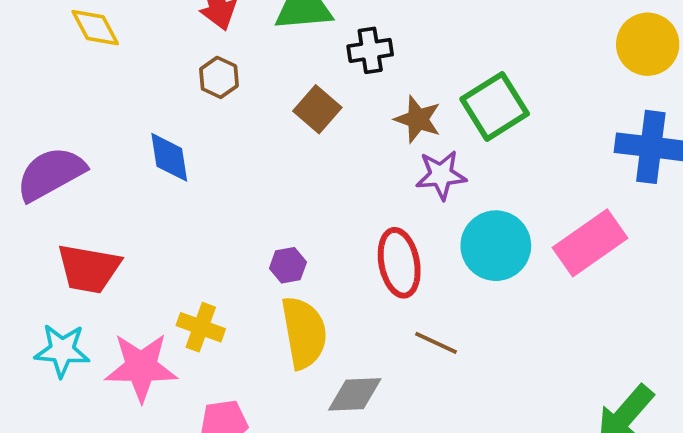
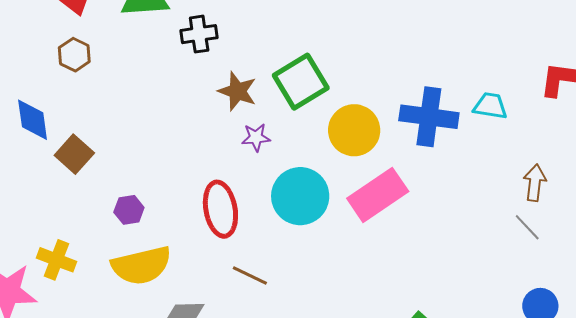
yellow circle: (648, 44) -> (354, 130), moved
brown square: (317, 109) -> (74, 154), moved
purple star: (441, 175) -> (256, 137), size x0.7
yellow semicircle: (304, 333) -> (141, 265), turned 86

